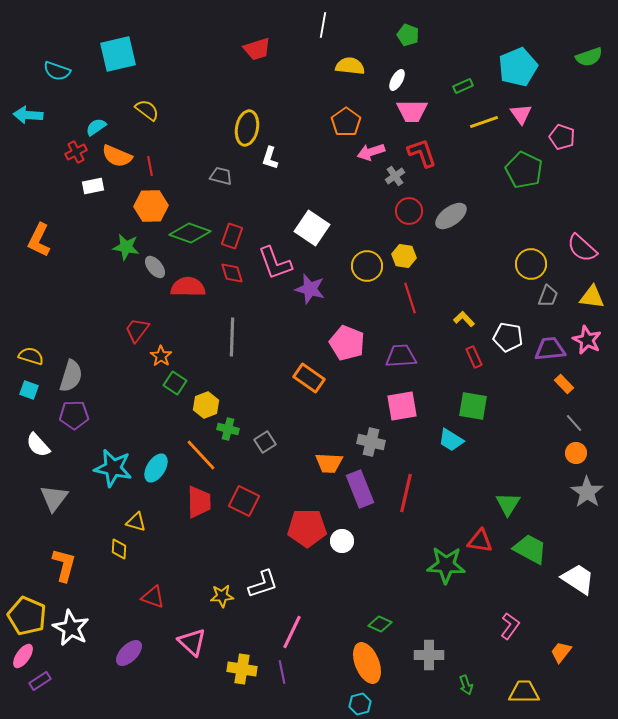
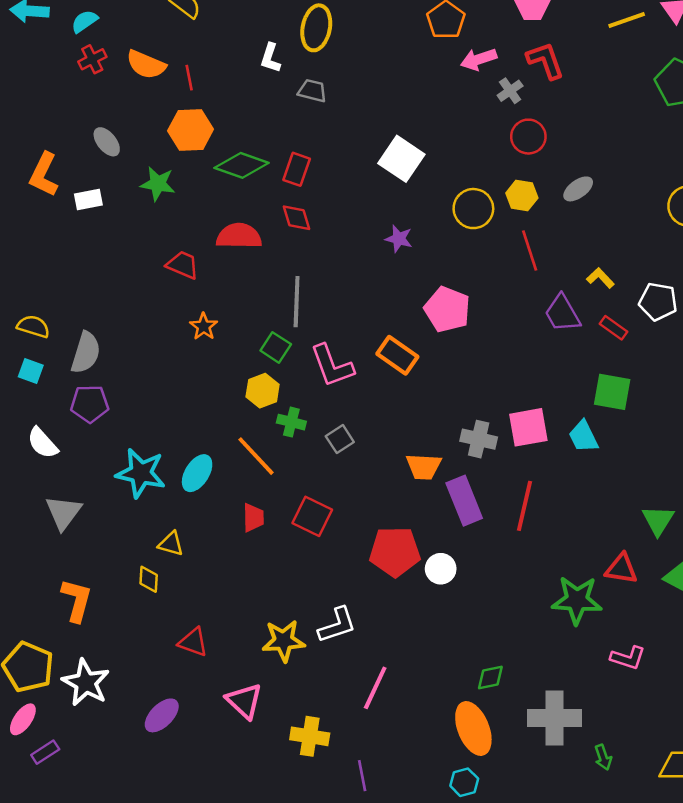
cyan semicircle: (96, 127) -> (84, 21), moved
white L-shape: (270, 158) -> (270, 58), moved
gray trapezoid: (221, 176) -> (312, 91), moved
white rectangle: (93, 186) -> (88, 199), moved
gray ellipse: (451, 216) -> (578, 189), moved, size x0.7
pink L-shape: (275, 263) -> (332, 366), moved
gray ellipse: (155, 267) -> (107, 142), moved
purple star: (310, 289) -> (399, 239), size x0.7
red trapezoid: (137, 330) -> (183, 265), moved, turned 76
purple trapezoid: (401, 356) -> (562, 313), moved, turned -116
red rectangle: (474, 357) -> (614, 328), turned -30
green square: (175, 383) -> (276, 347), moved
pink square: (402, 406) -> (528, 427), moved
cyan trapezoid: (451, 440) -> (583, 436), turned 32
red trapezoid: (199, 502) -> (253, 518), size x0.7
yellow star: (222, 596) -> (283, 641), size x1.4
green diamond: (380, 624) -> (490, 677), turned -35
pink L-shape: (510, 626) -> (628, 658), moved, turned 72
gray cross: (429, 655) -> (555, 718), size x1.4
purple line: (282, 672) -> (362, 776), moved

